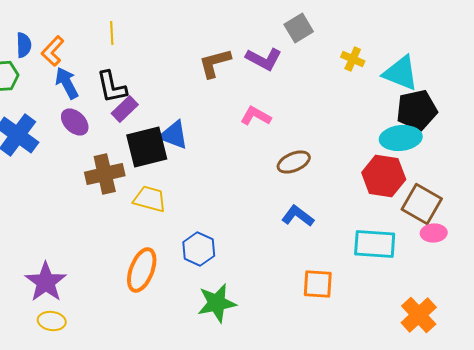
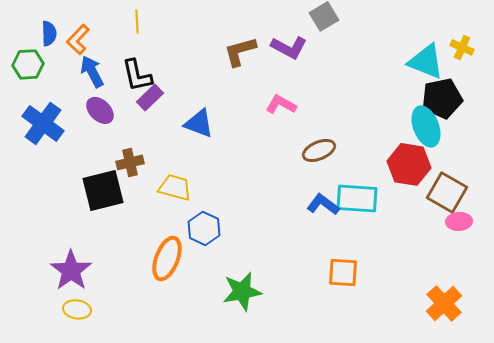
yellow cross: (353, 59) -> (462, 47), moved
cyan ellipse: (401, 138) -> (426, 126), turned 75
black square: (147, 147) -> (103, 190), moved
brown cross: (105, 174) -> (130, 162), size x0.7
cyan rectangle: (375, 244) -> (357, 198), moved
blue hexagon: (199, 249) -> (204, 228), moved

